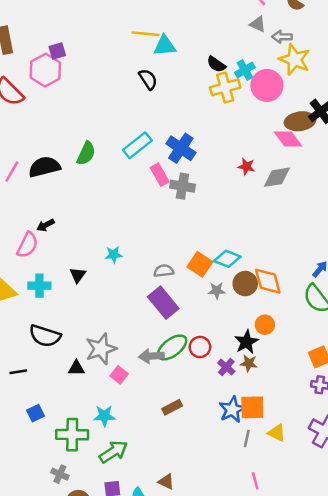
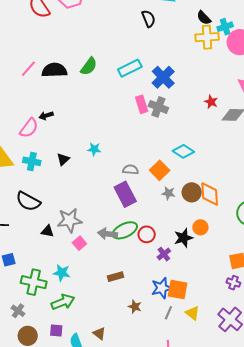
pink rectangle: (160, 175) -> (142, 104), moved
cyan diamond: (227, 259) -> (183, 151), moved
brown star: (249, 363) -> (135, 307), moved

